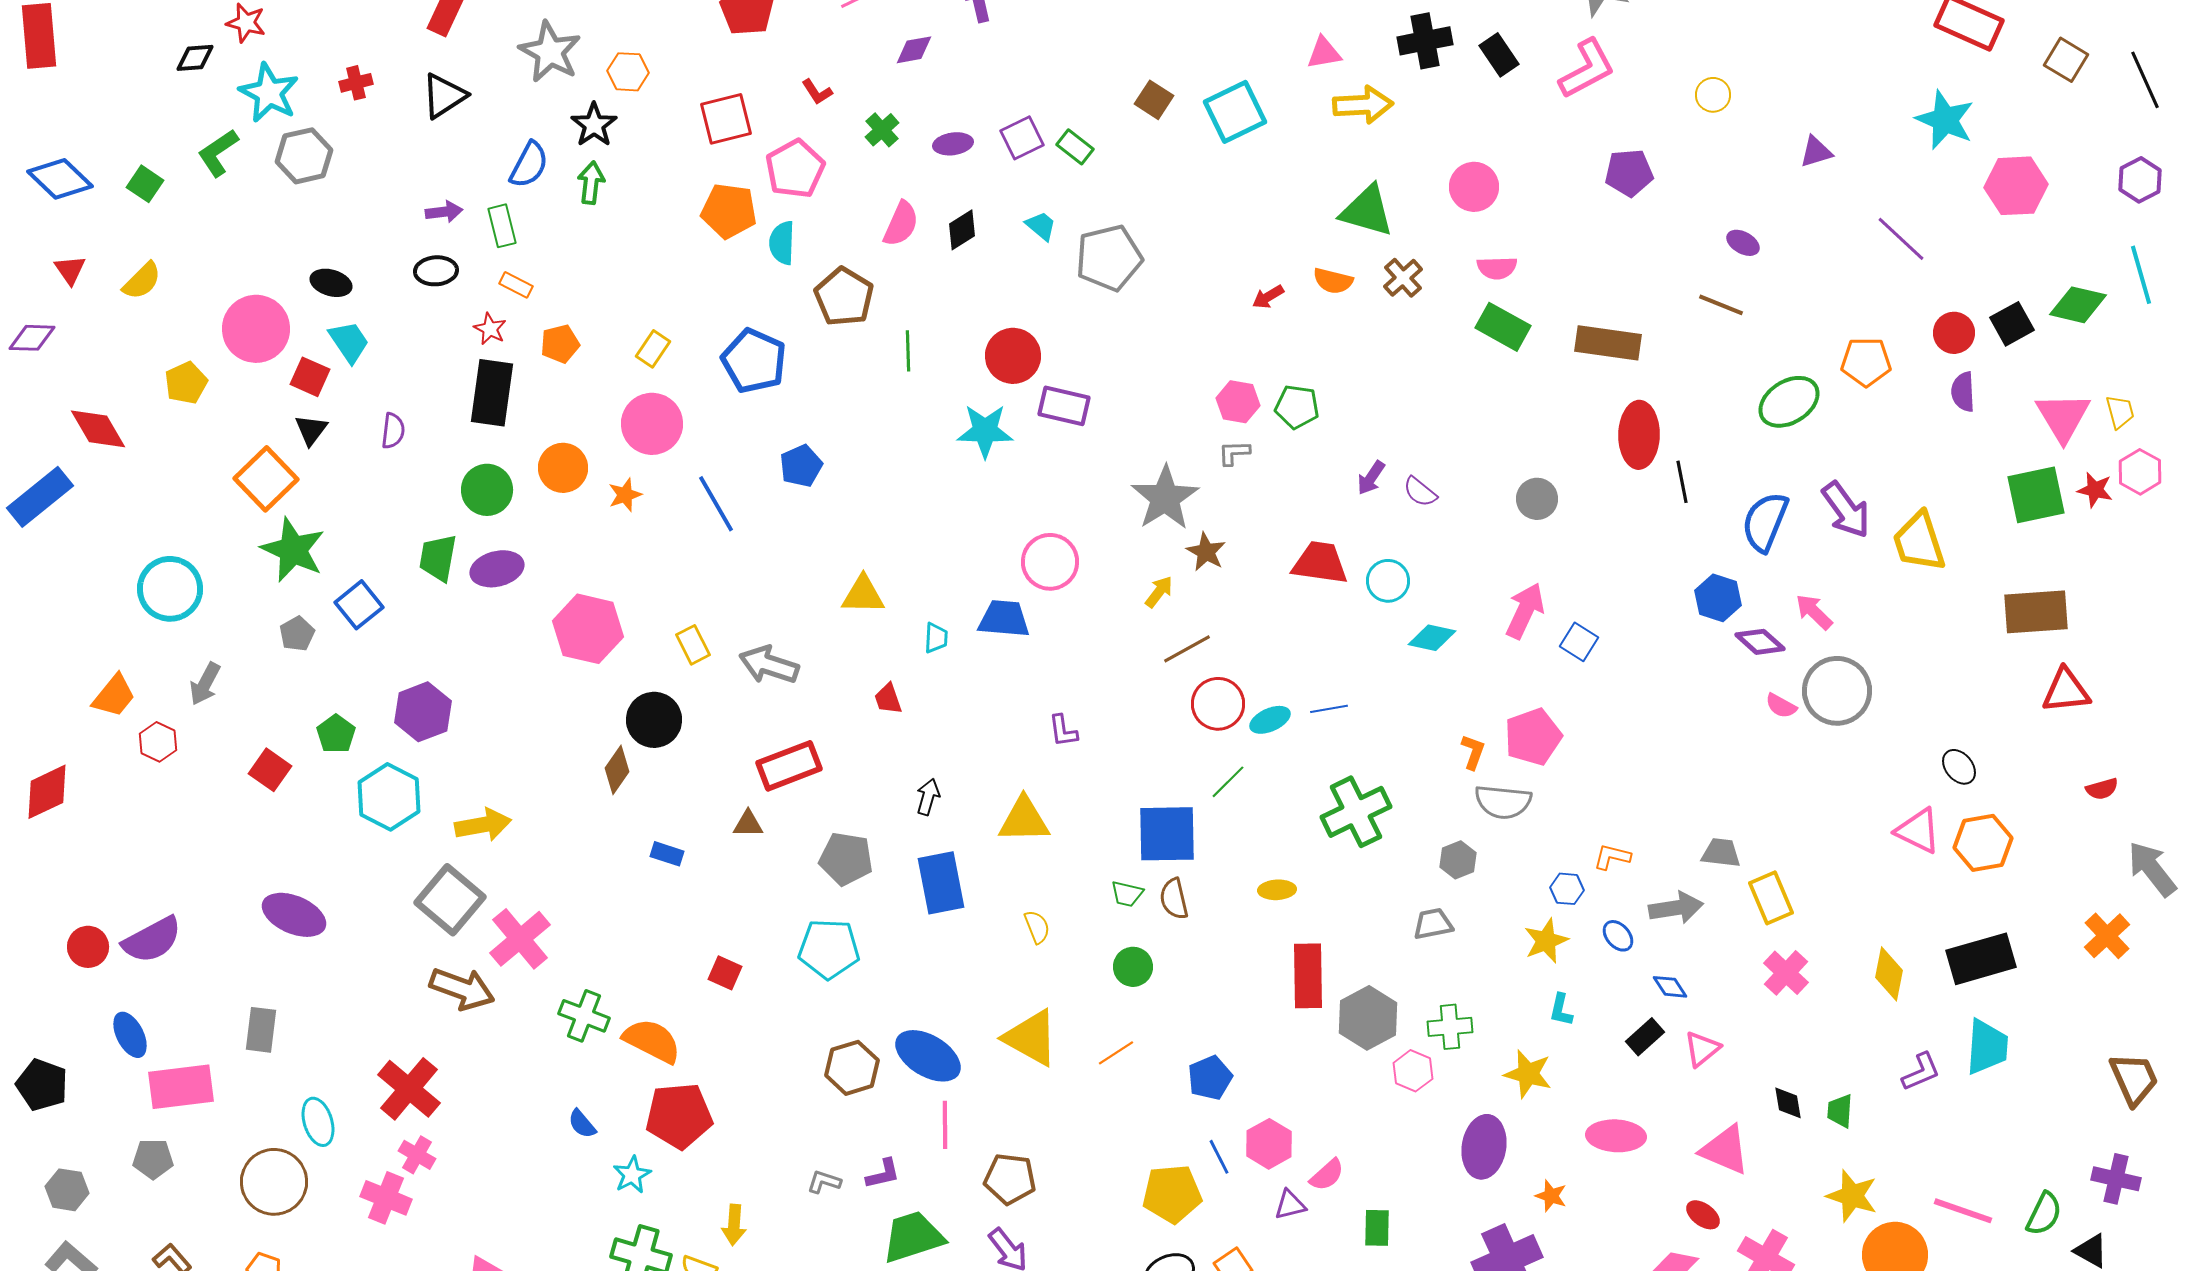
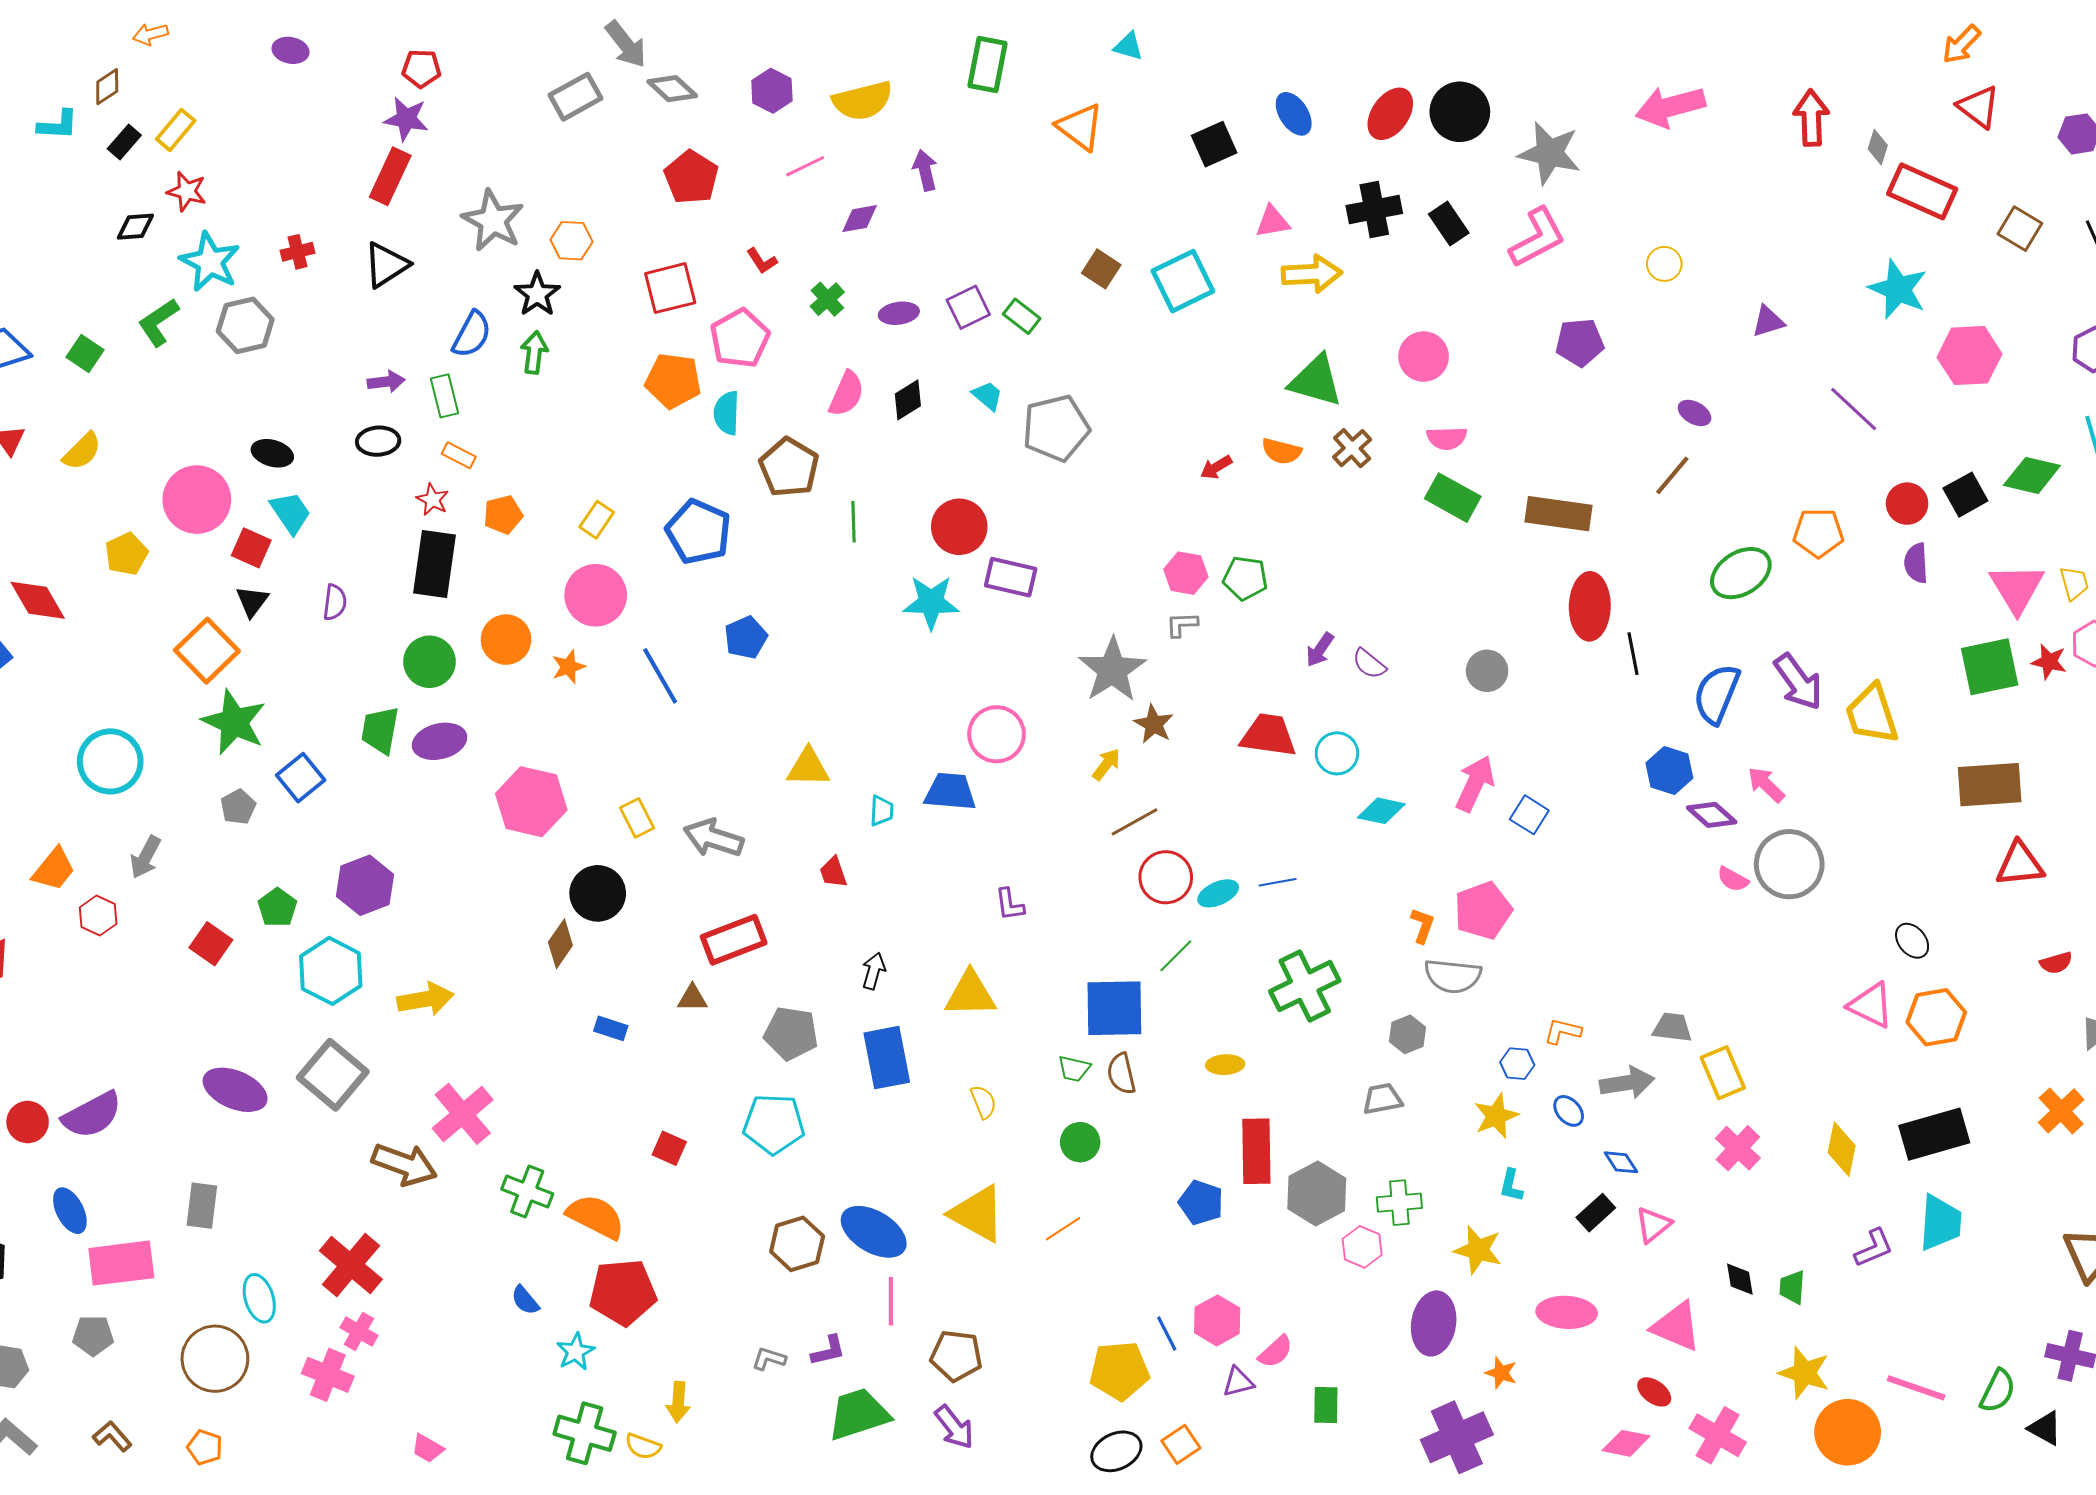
brown line: (1721, 305) -> (1672, 475), turned -72
gray square: (450, 900) -> (333, 1075), moved
blue pentagon: (1210, 1078) -> (1201, 1203), moved, turned -30

